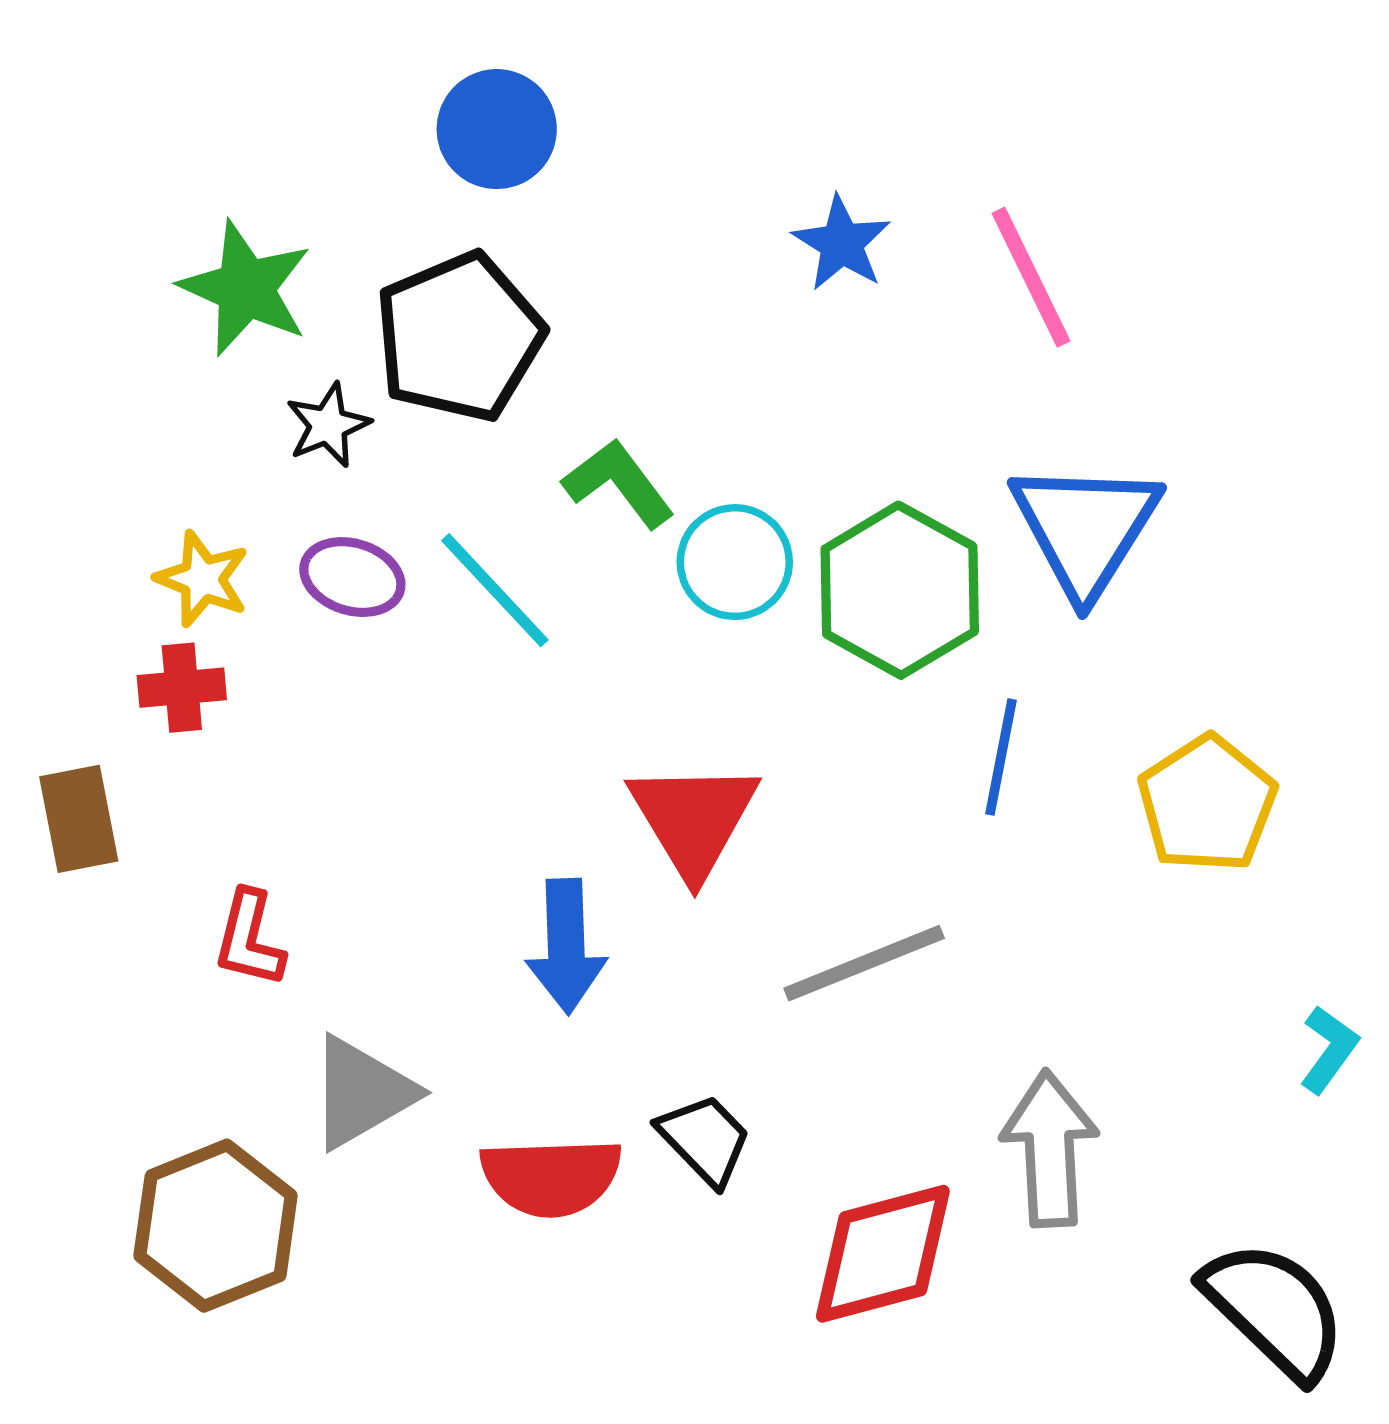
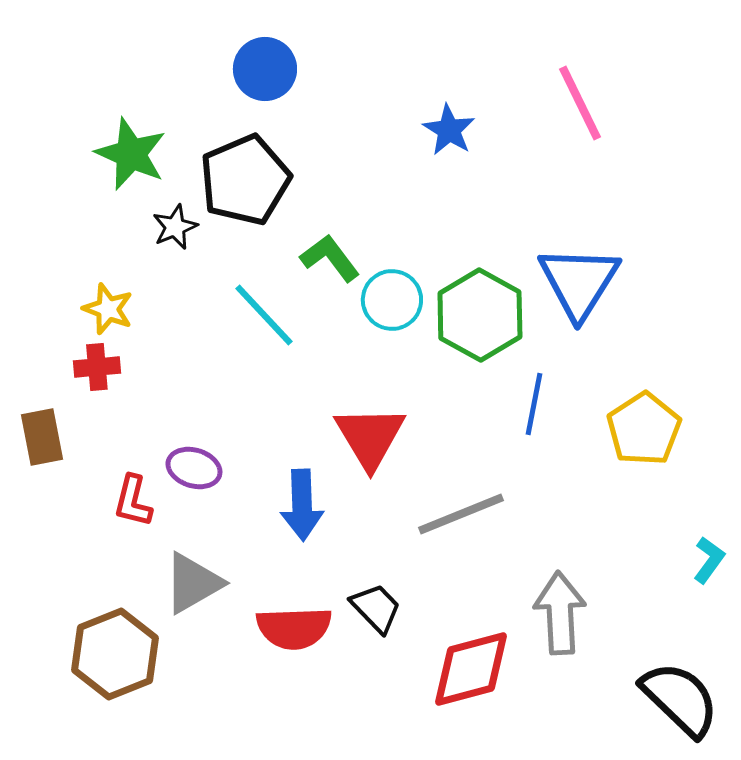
pink line: (1031, 277) -> (580, 103), moved
purple ellipse: (352, 577) -> (194, 468), moved

